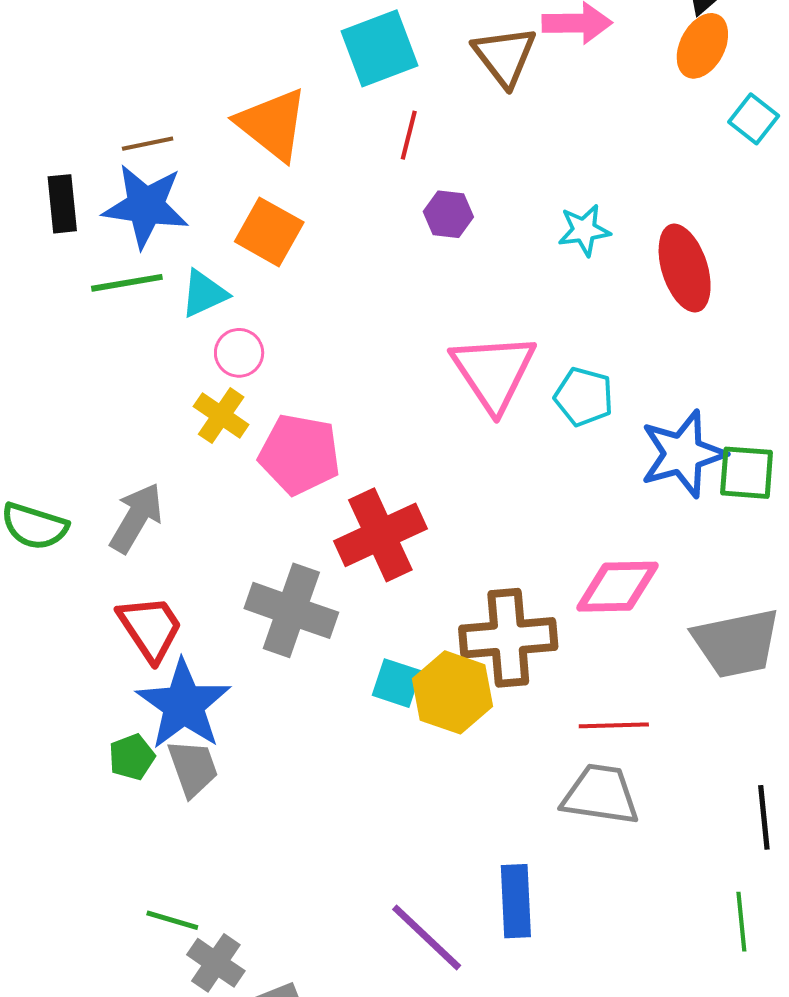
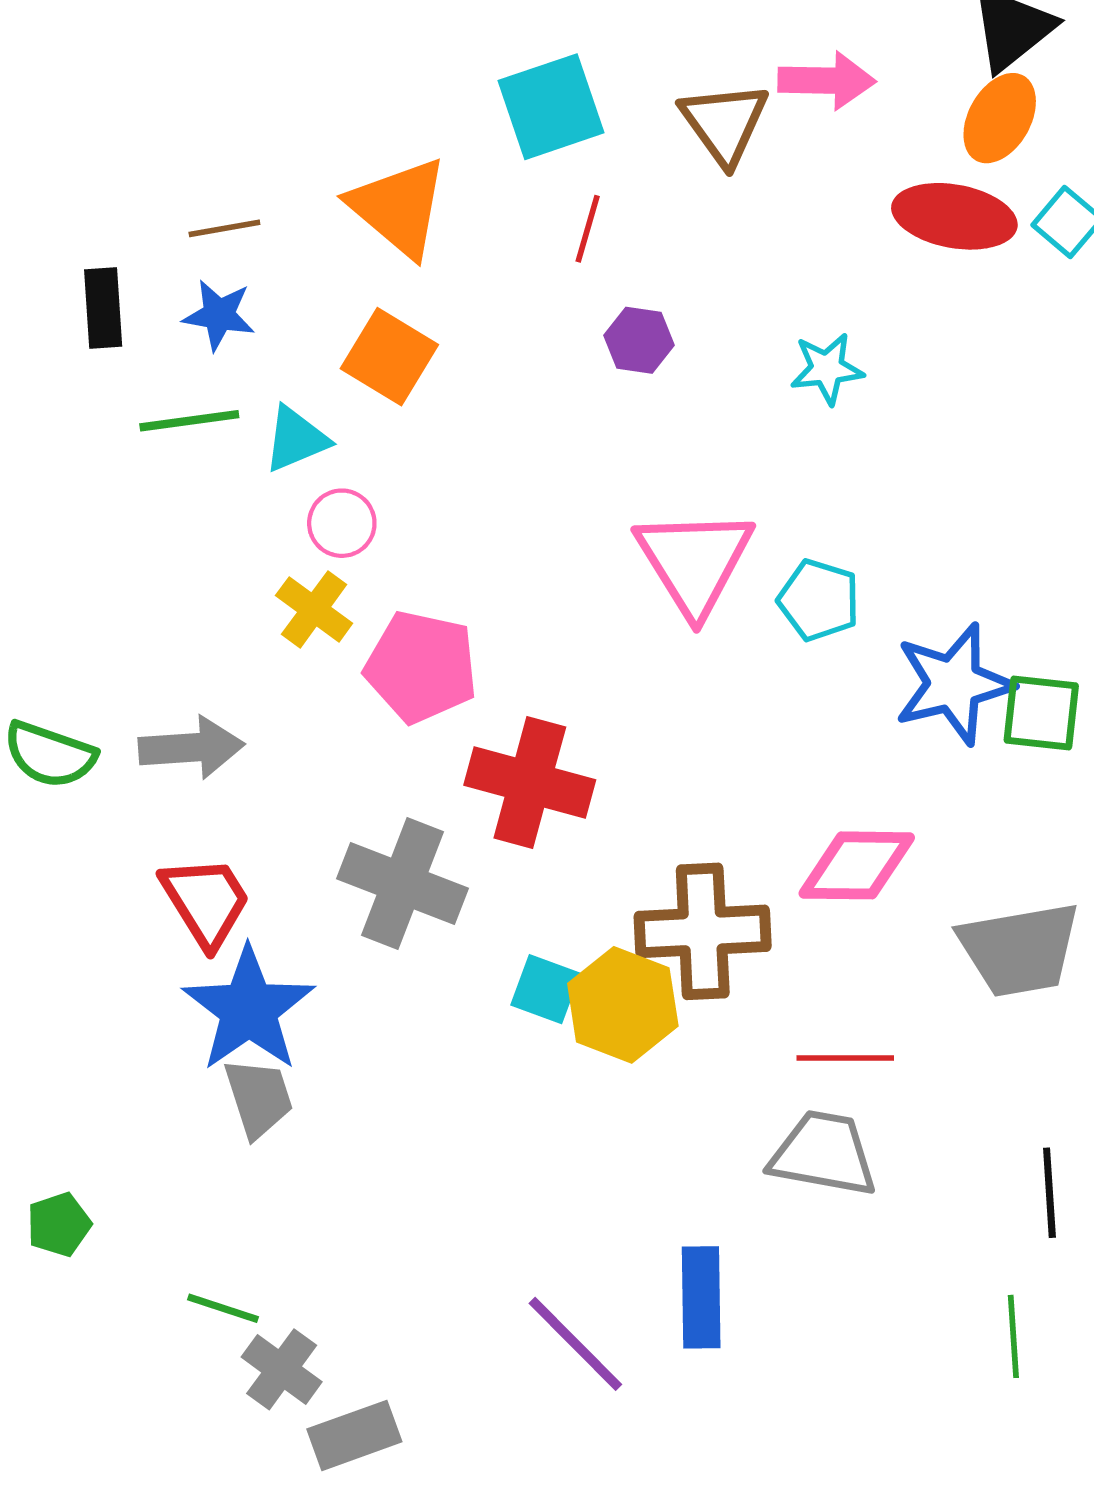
blue star: (146, 206) -> (219, 315), size x0.6
red ellipse: (685, 268) -> (954, 216), moved, turned -64
gray arrow: (136, 518) -> (191, 748), turned 54
red cross: (380, 535) -> (530, 783), turned 38
green pentagon: (132, 757) -> (59, 1224), moved

